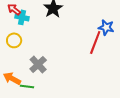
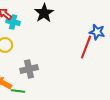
gray cross: (38, 64) -> (29, 69), turned 30

